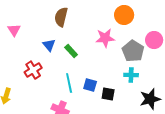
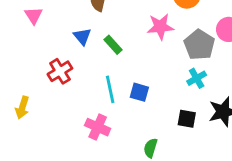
cyan cross: (131, 75) -> (197, 78), turned -32
black square: (108, 94) -> (187, 119), moved

